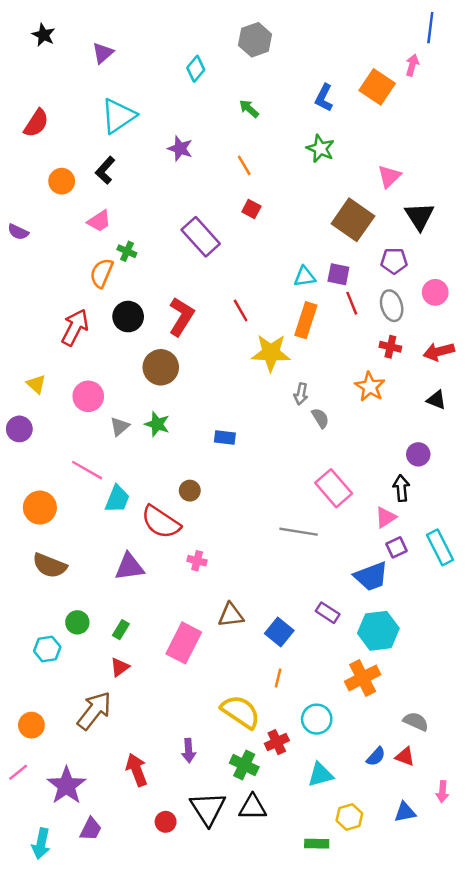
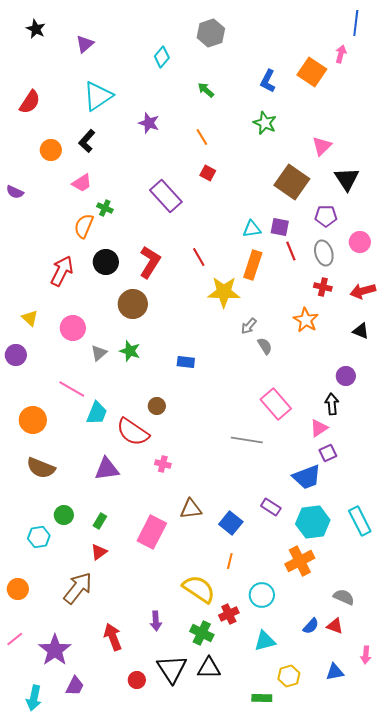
gray arrow: (301, 394) -> (249, 326), turned 30
cyan rectangle: (440, 547) -> (360, 521), moved
orange circle: (31, 725) -> (18, 589), moved

